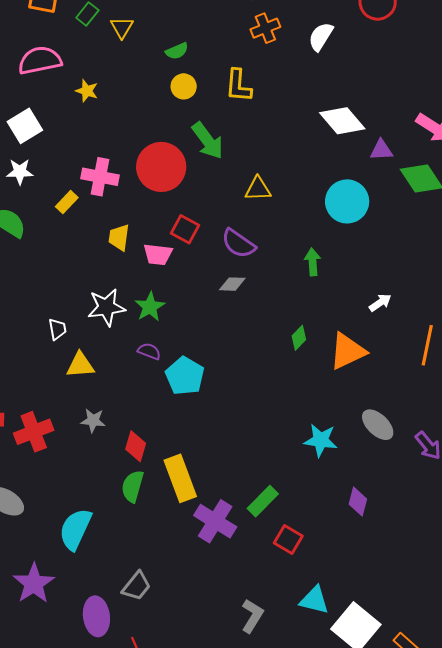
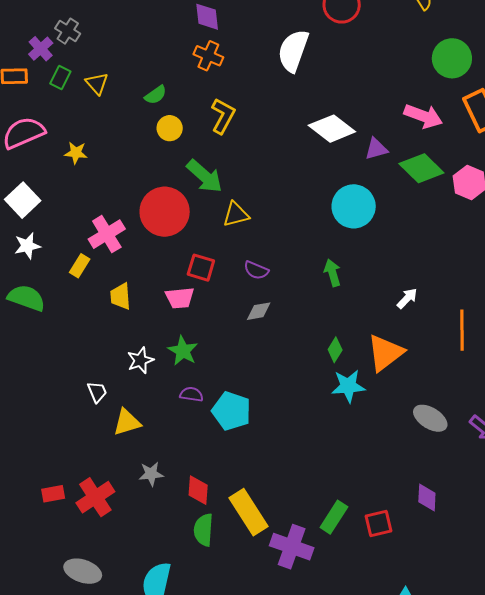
orange cross: (265, 28) -> (208, 56), moved, turned -32
white semicircle: (321, 37) -> (293, 51), size x1.4
yellow L-shape: (238, 86) -> (223, 116), turned -144
pink cross: (100, 177) -> (107, 234), turned -30
yellow triangle: (258, 189) -> (236, 214), moved
yellow trapezoid: (119, 237) -> (120, 296), moved
purple semicircle: (238, 244) -> (256, 270), size x0.7
white star: (106, 307) -> (140, 360), size x0.7
cyan star: (321, 440) -> (348, 386), moved
red square: (288, 539) -> (378, 523), moved, turned -32

